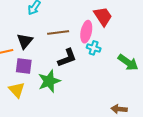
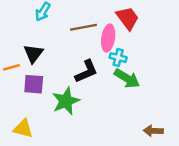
brown line: (58, 32) -> (83, 27), moved
green arrow: (128, 62) -> (127, 78), moved
yellow triangle: (17, 90) -> (23, 129), moved, turned -30

